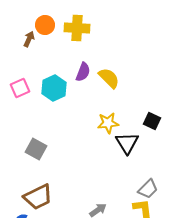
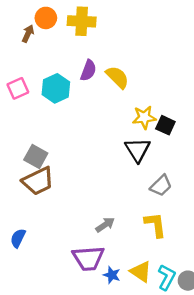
yellow star: (108, 123) -> (144, 117), moved
gray trapezoid: (148, 189) -> (161, 186), moved
brown trapezoid: (38, 197) -> (38, 181), moved

